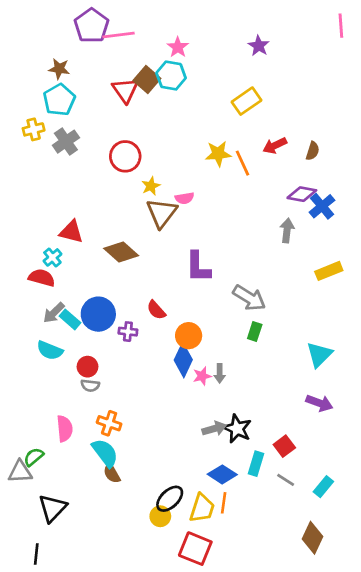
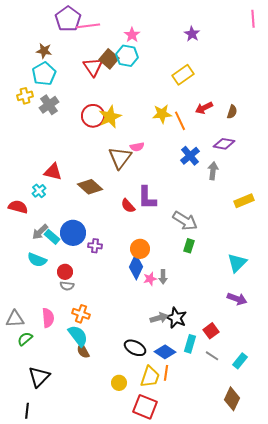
yellow star: (151, 186) -> (110, 117), moved, size x1.6
blue cross: (322, 206) -> (190, 156), moved
red semicircle: (42, 278) -> (18, 207), moved
red semicircle: (156, 310) -> (128, 206), moved
gray triangle: (20, 472) -> (15, 319), moved
black ellipse: (170, 499) -> (135, 348), moved, turned 70

